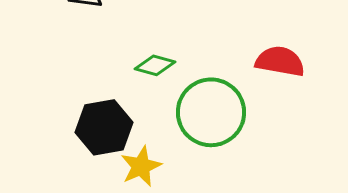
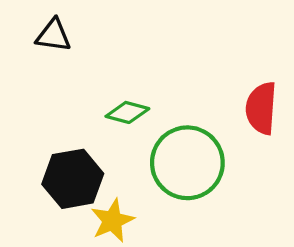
red semicircle: (280, 61) -> (261, 108), turned -96

